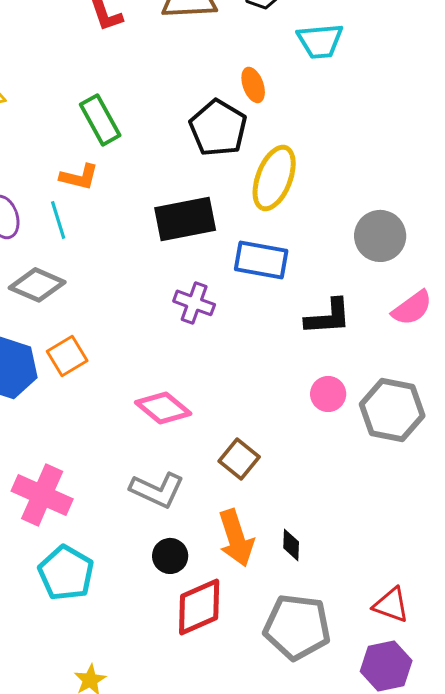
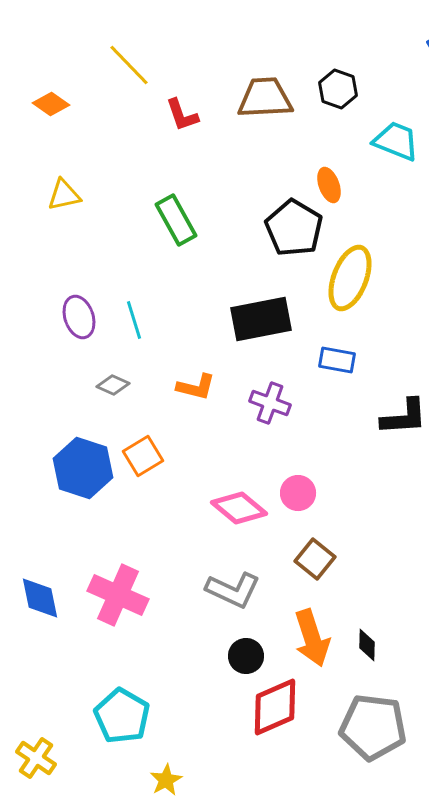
cyan trapezoid: (320, 41) -> (396, 141), turned -153
orange L-shape: (79, 177) -> (196, 387), moved
blue rectangle: (261, 260) -> (337, 360), size x0.7
gray diamond: (37, 285) -> (113, 385), size x0.6
pink circle: (328, 394) -> (298, 493), moved
cyan pentagon: (66, 573) -> (122, 716), moved

